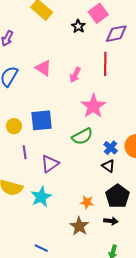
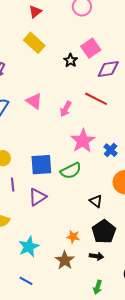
red line: (105, 64) -> (96, 99), turned -65
blue square: (42, 120) -> (41, 165), moved
blue cross: (111, 148) -> (111, 150), moved
cyan star: (41, 197) -> (29, 247), moved

